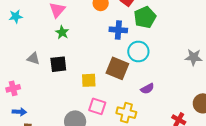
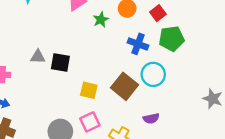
green star: (62, 32) -> (101, 20), moved
gray triangle: (33, 58) -> (38, 57), moved, turned -32
pink square: (97, 106) -> (90, 122), turned 30

